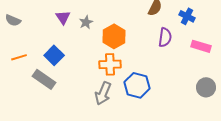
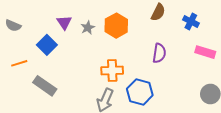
orange hexagon: (114, 36) -> (116, 26), moved
purple semicircle: (165, 37) -> (159, 53), moved
blue square: (54, 55) -> (47, 45), moved

